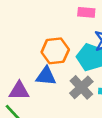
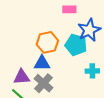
gray cross: (81, 87) -> (43, 83), moved

